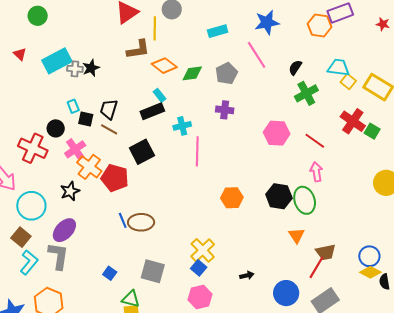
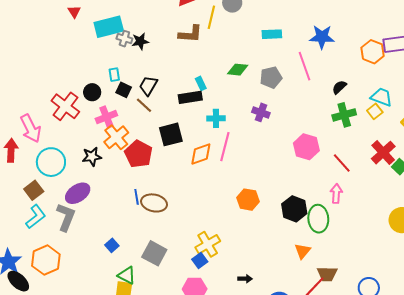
orange diamond: (164, 66) -> (201, 154), moved, turned -70
yellow square: (348, 82) -> (375, 111), moved

